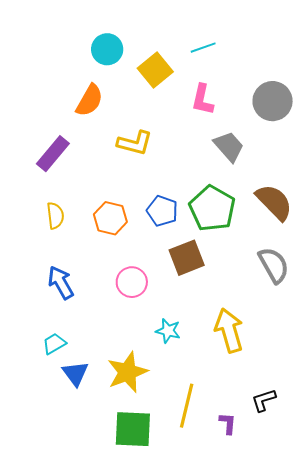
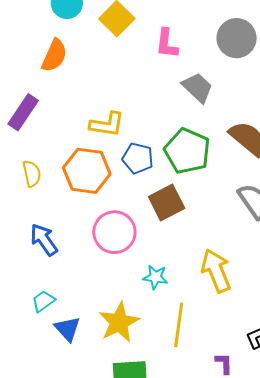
yellow L-shape: (135, 143) -> (107, 124), moved
orange hexagon: (110, 218) -> (87, 171), size x1.4
pink circle: (132, 282) -> (114, 232), size x1.4
yellow line: (187, 406) -> (179, 325), moved

